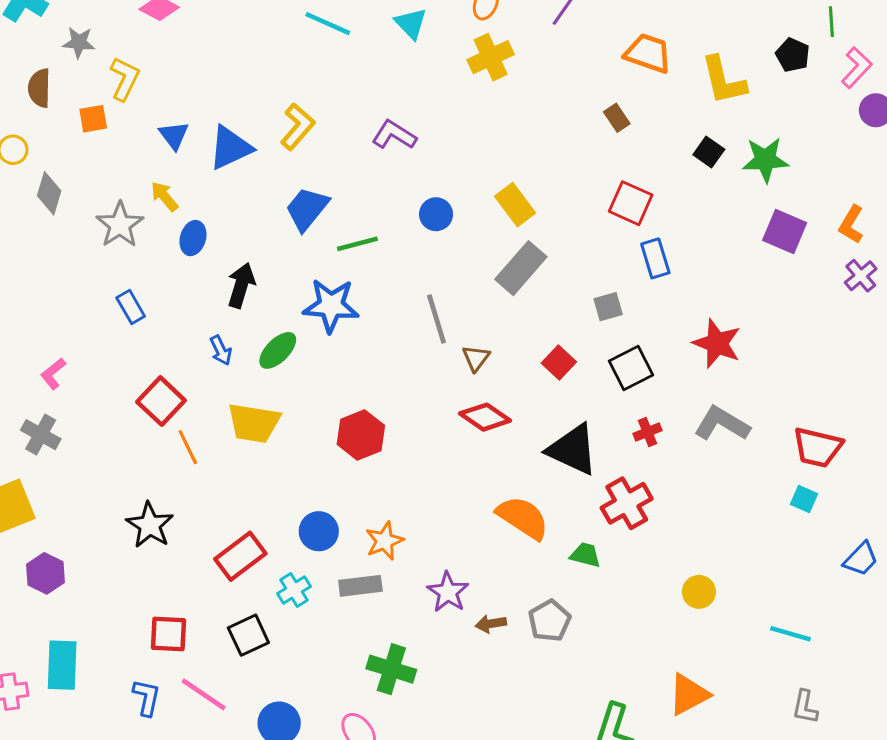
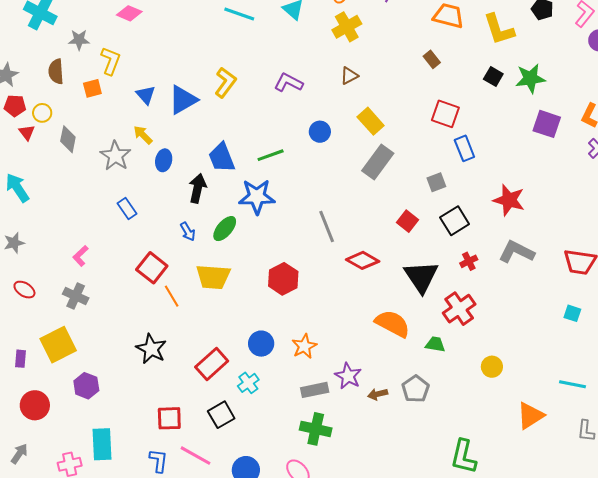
blue trapezoid: (307, 209) -> (222, 158), moved, turned -56
gray line: (437, 319) -> (327, 227), moved
brown triangle: (476, 358) -> (349, 76), moved, turned 30
black triangle: (573, 450) -> (421, 277), turned 36
cyan square: (804, 499) -> (572, 313), moved
gray rectangle: (360, 586) -> (315, 390), moved
yellow circle: (699, 592) -> (492, 367), moved
orange triangle: (689, 694) -> (530, 416), moved

